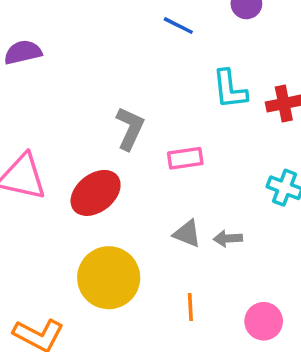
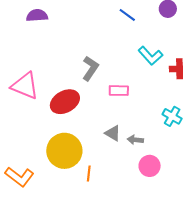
cyan L-shape: (230, 89) -> (150, 56), turned -45
orange line: (190, 307) -> (89, 174), moved
pink circle: (264, 321) -> (150, 166), moved

